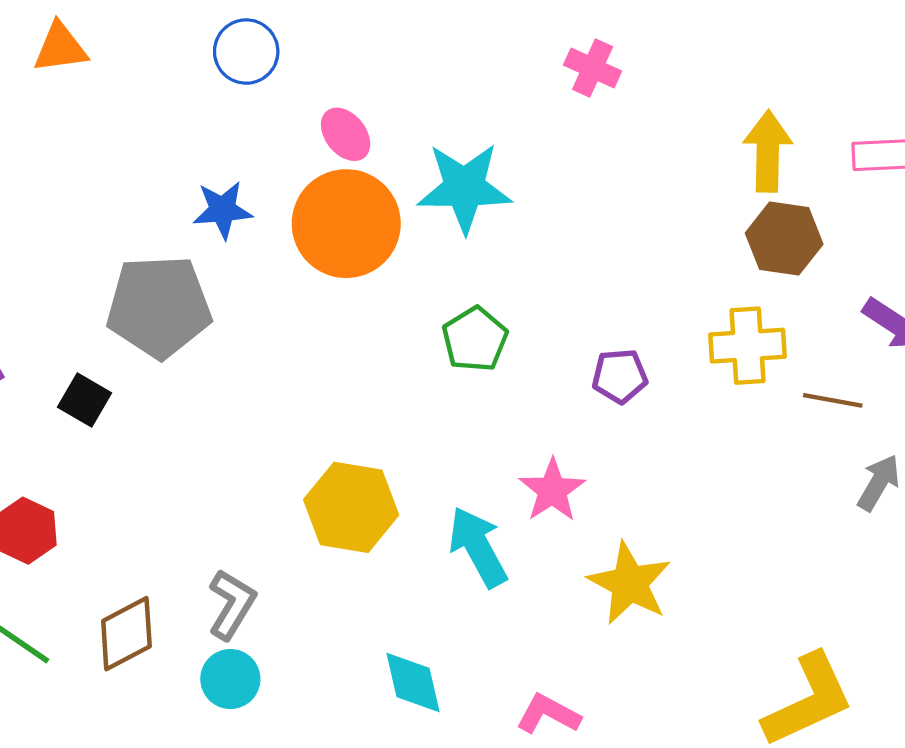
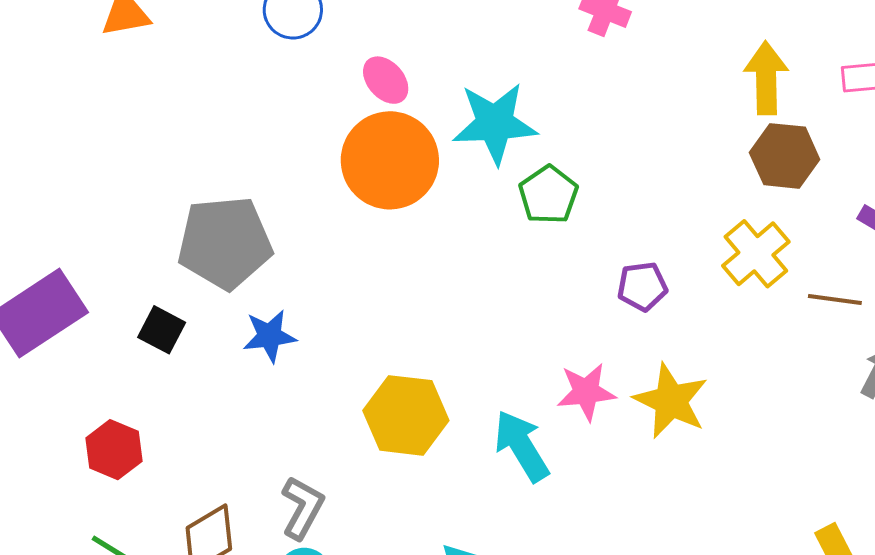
blue star: (223, 210) -> (269, 336), moved
green pentagon: (475, 339) -> (548, 195), moved
yellow cross: (747, 346) -> (756, 254), turned -34
pink star: (552, 490) -> (586, 392), turned 30
yellow star: (630, 583) -> (671, 401), moved

